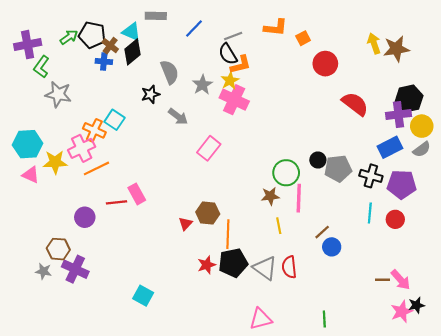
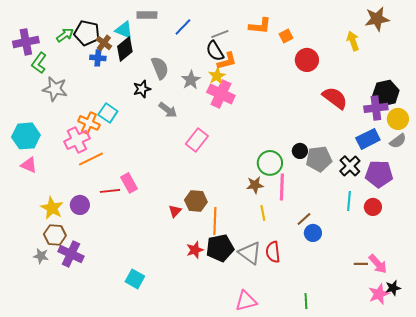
brown star: (396, 49) -> (377, 19), moved
yellow star: (55, 162) -> (52, 208), moved, turned 30
black cross: (371, 176) -> (350, 166), turned 30

